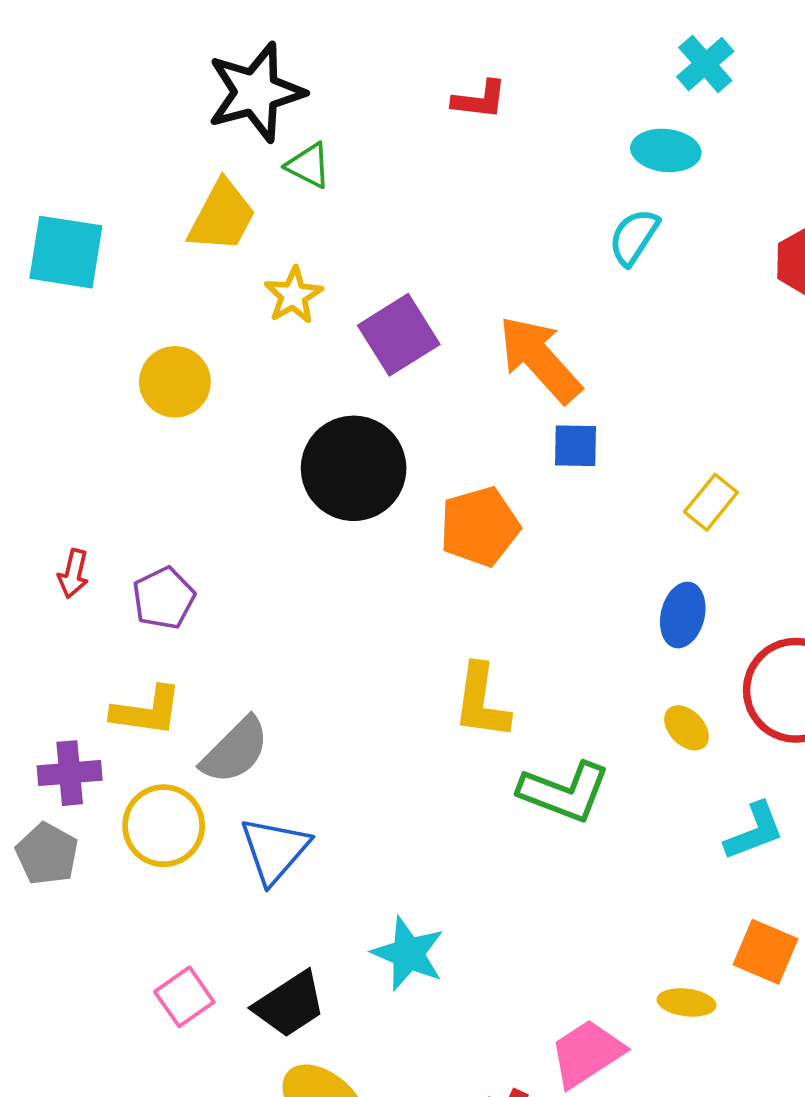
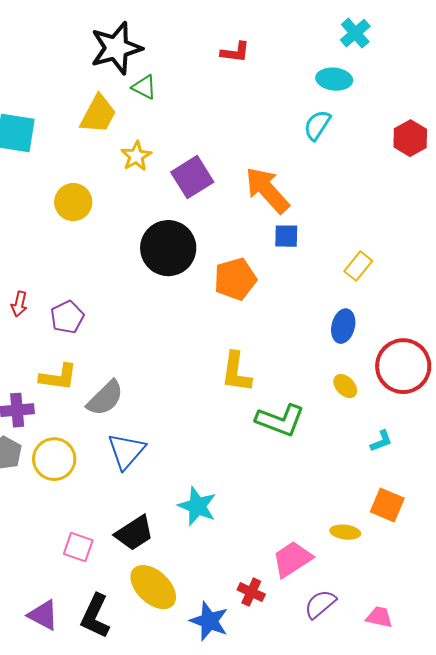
yellow circle: (164, 826) -> (54, 459), moved
cyan L-shape: (754, 831) -> (381, 441), size x0.7
pink square: (184, 997) -> (78, 547), moved, turned -36

